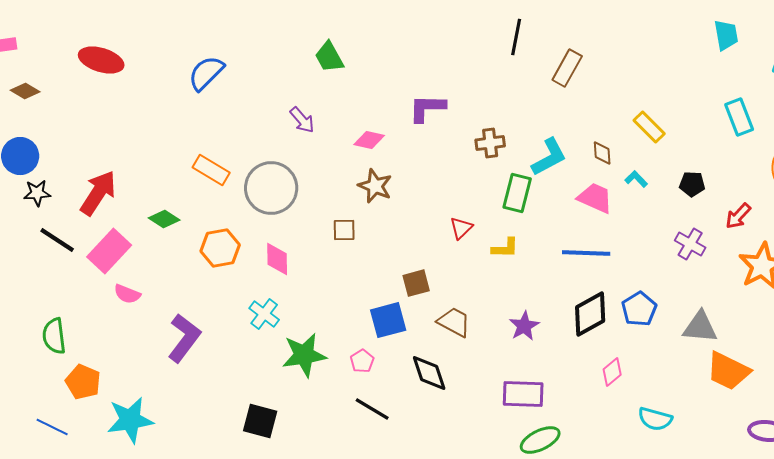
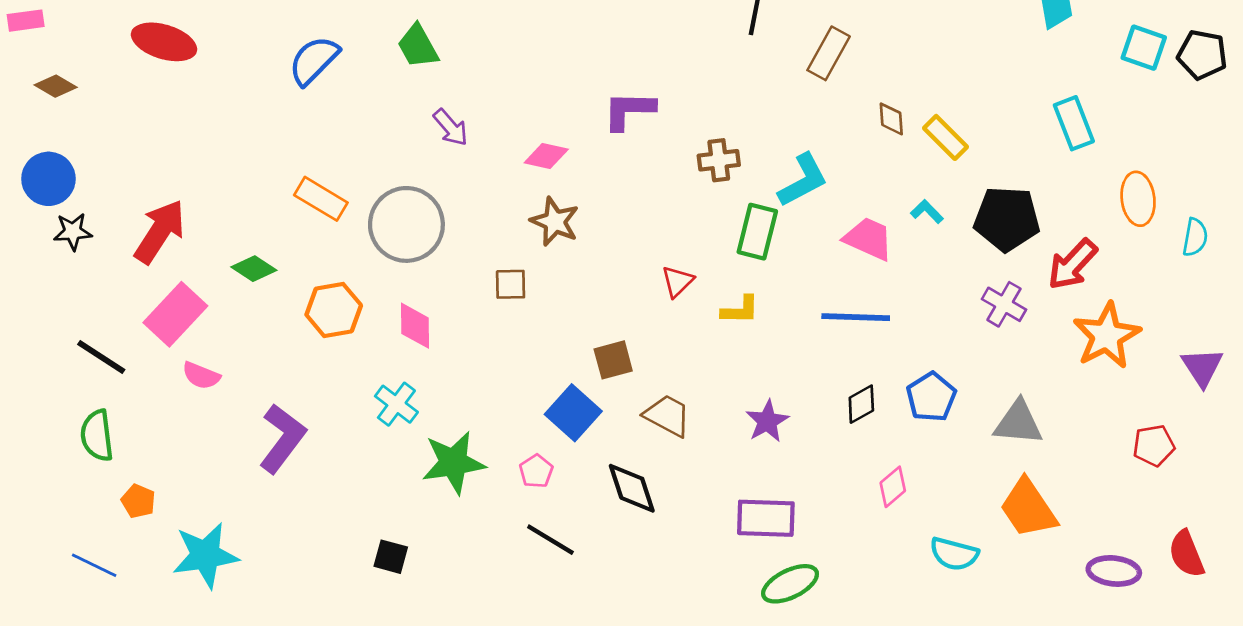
green trapezoid: (329, 57) -> (418, 46), moved
brown diamond: (602, 153) -> (891, 119), moved
black pentagon: (692, 184) -> (1007, 219), size x1.8
red arrow: (738, 216) -> (1072, 264), size x1.4
black line: (57, 240) -> (101, 357), moved
black diamond: (590, 314) -> (861, 404), size x0.6
blue square: (388, 320) -> (573, 413), turned -33
orange trapezoid: (728, 371) -> (1028, 508), moved, turned 30
orange pentagon: (83, 382) -> (138, 501), size x0.7
black square: (260, 421) -> (391, 557), size x0.7

